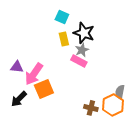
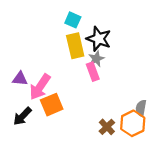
yellow rectangle: (64, 39) -> (75, 46), size x1.5
pink rectangle: (79, 61) -> (93, 72), turned 42
brown cross: (91, 108) -> (107, 127), turned 32

